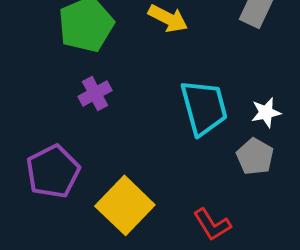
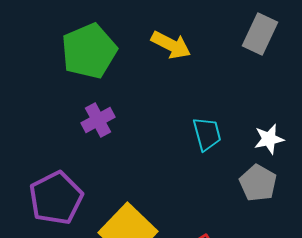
cyan trapezoid: (204, 107) -> (207, 134), size x0.6

